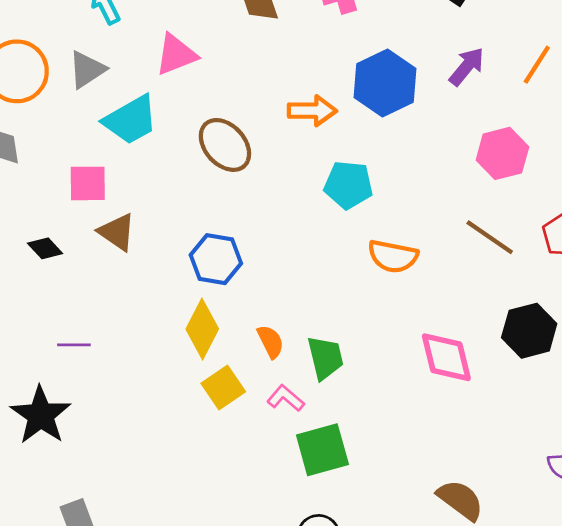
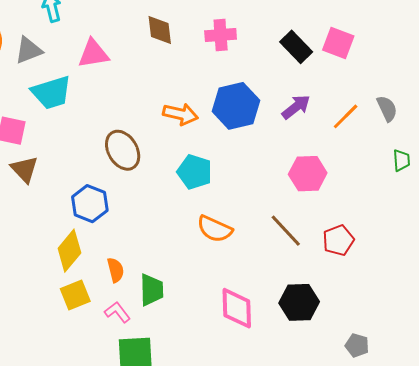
brown ellipse: (225, 145) -> (123, 150), moved

